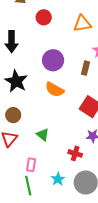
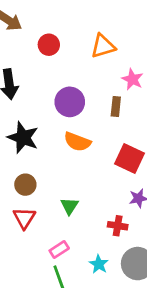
green triangle: (43, 135) -> (69, 206), turned 32
pink rectangle: (31, 165) -> (59, 249), turned 56

